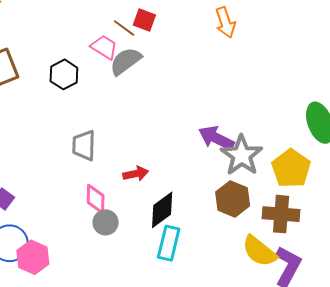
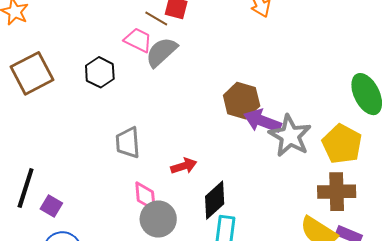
brown hexagon: (233, 199) -> (242, 101), moved
gray circle: (106, 222) -> (158, 219), size x1.4

